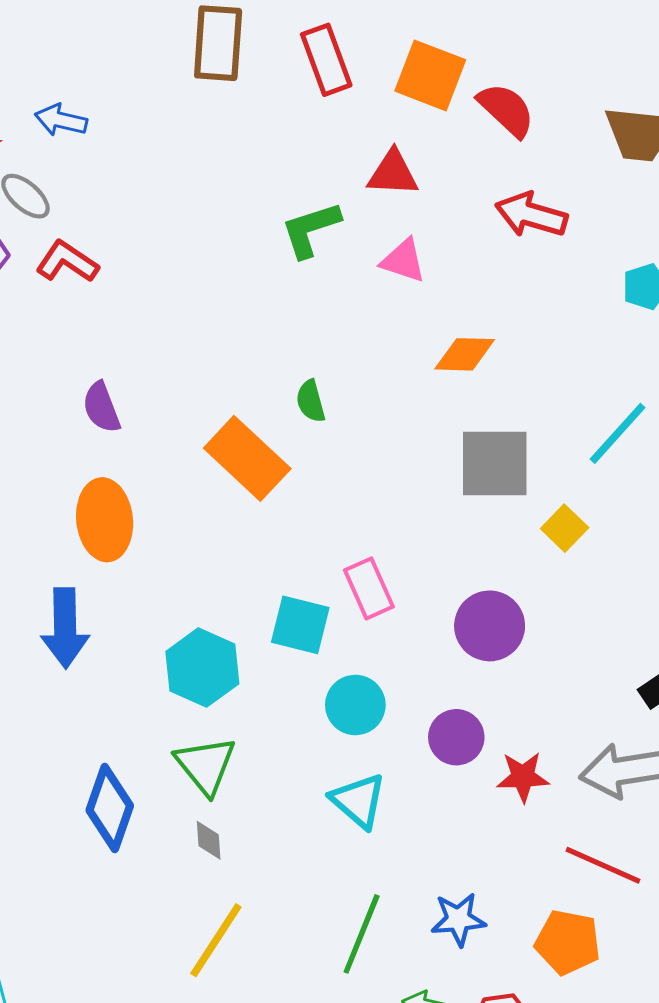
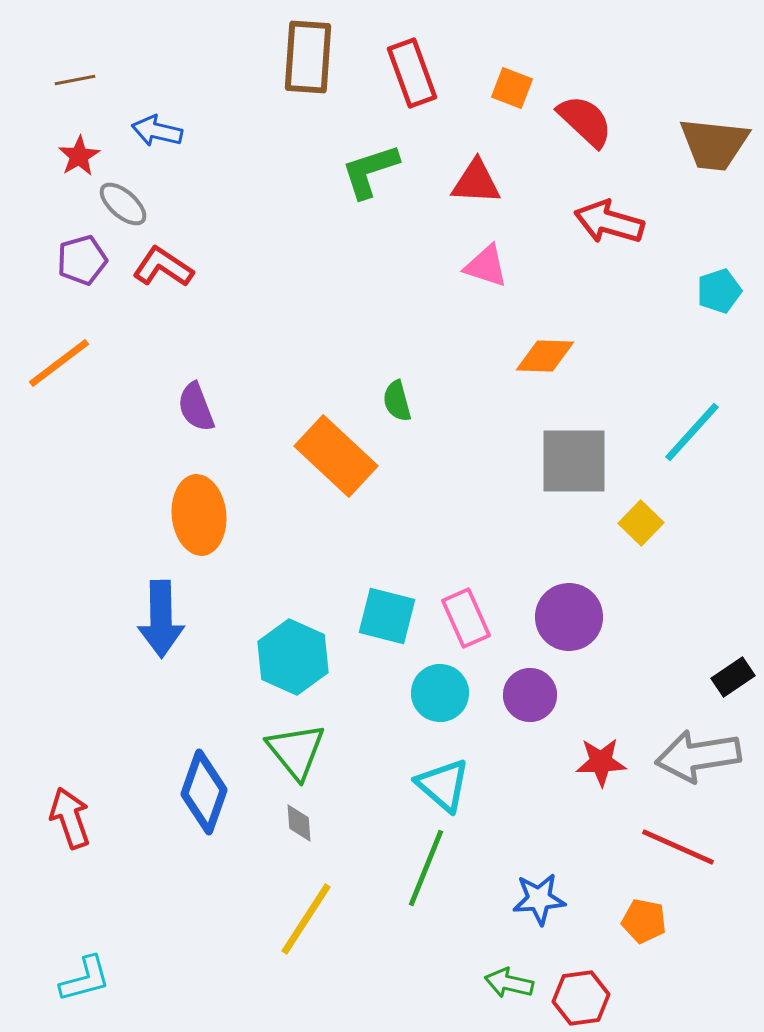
orange square: (430, 75) -> (512, 88), size x0.6
green L-shape: (311, 229) -> (370, 171), moved
pink rectangle: (369, 588) -> (466, 618), moved
purple circle: (456, 737) -> (530, 695), moved
green line: (362, 934) -> (426, 868), moved
orange pentagon: (568, 942) -> (644, 921), size x0.7

